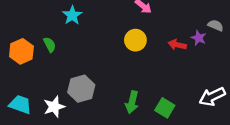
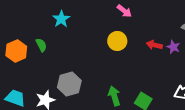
purple star: (199, 38) -> (173, 47), moved
green arrow: (132, 102) -> (114, 96), turned 150

